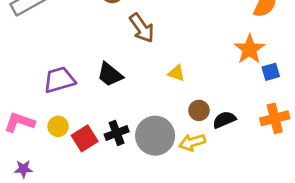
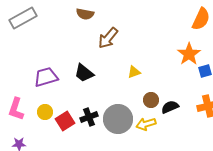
brown arrow: (142, 28) -> (108, 38), turned 75
yellow triangle: (176, 73) -> (134, 72), turned -40
pink L-shape: (19, 122) -> (16, 109), turned -90

